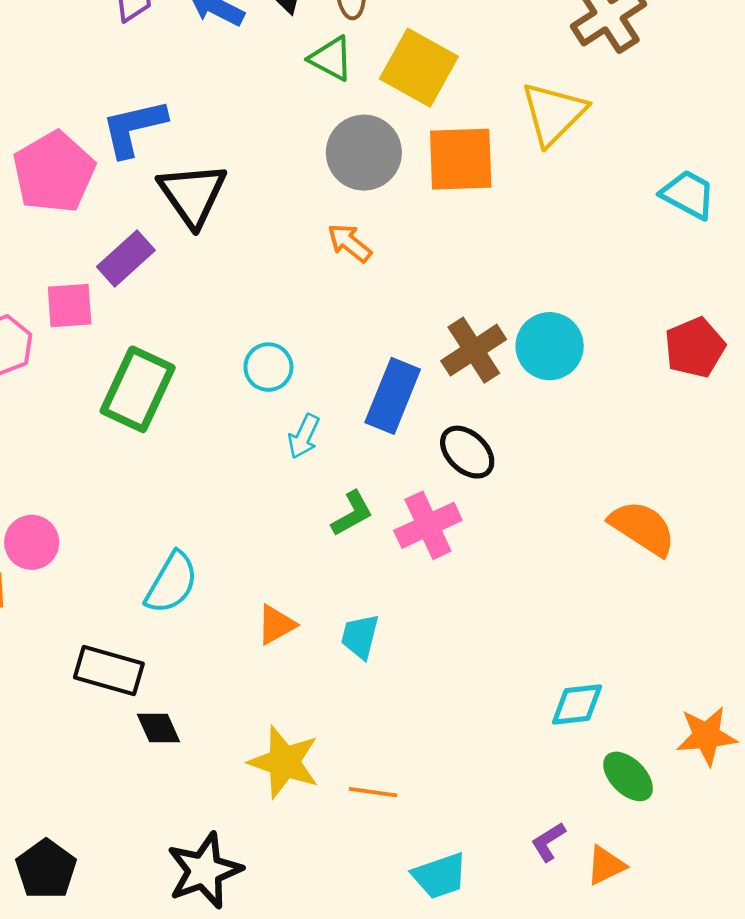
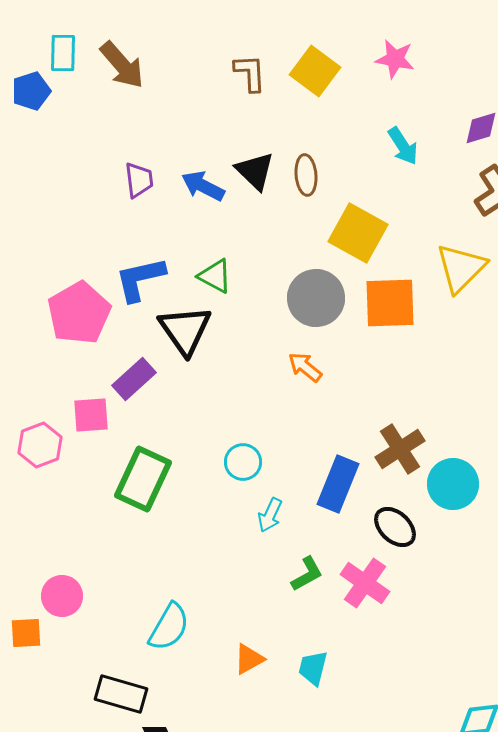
green triangle: (331, 58) -> (215, 276), moved
cyan circle: (550, 346) -> (453, 484), moved
pink cross: (428, 525) -> (365, 583), turned -30

